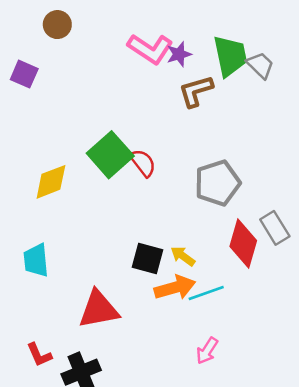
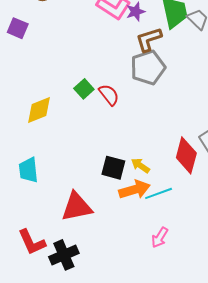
green square: (110, 155) -> (84, 89), size x0.6
gray pentagon: (217, 183) -> (148, 67), moved
red L-shape: (39, 355) -> (32, 242), size x1.4

